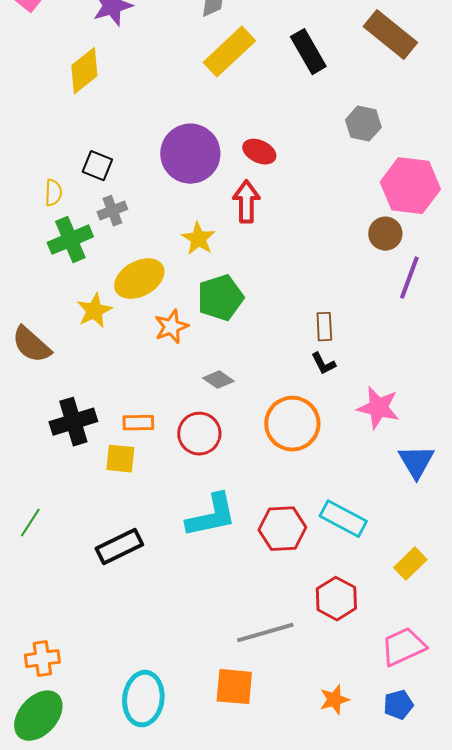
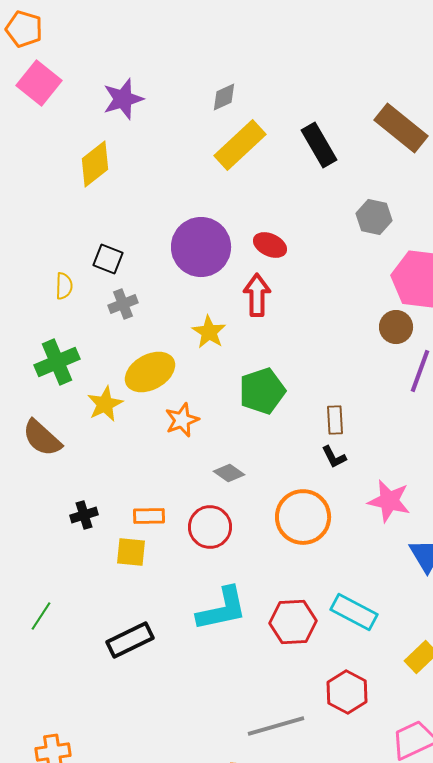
green cross: (70, 240) -> (57, 362), moved
green pentagon: (220, 298) -> (262, 391), moved
black cross: (73, 422) -> (84, 515), size x0.6

